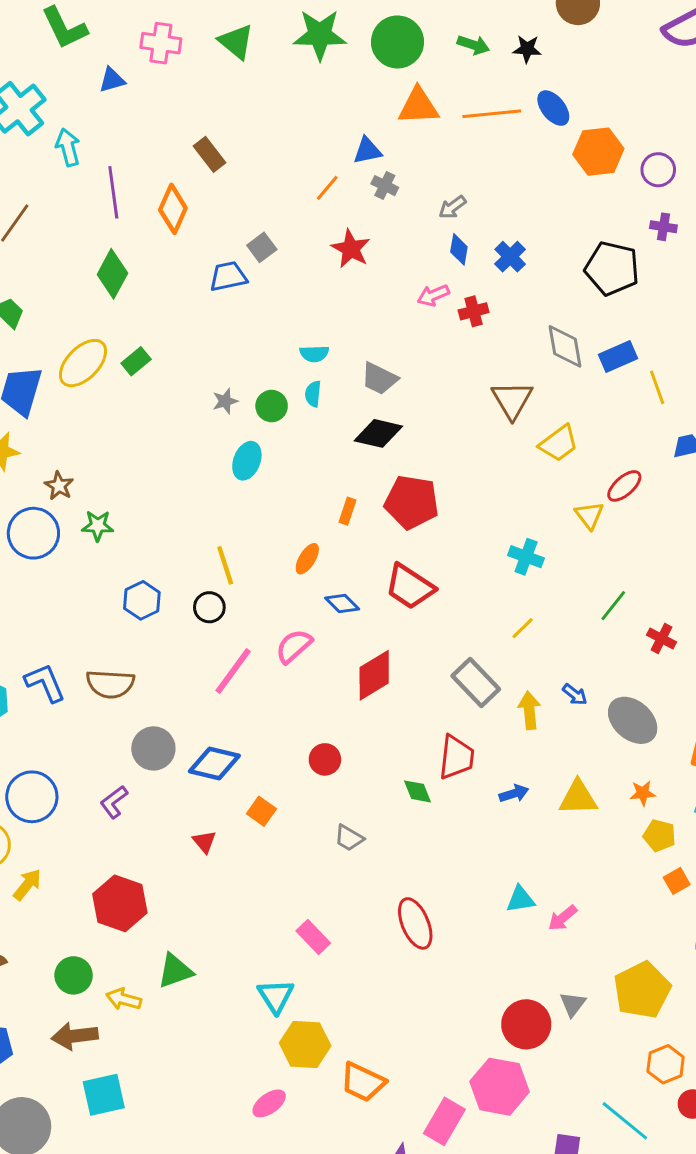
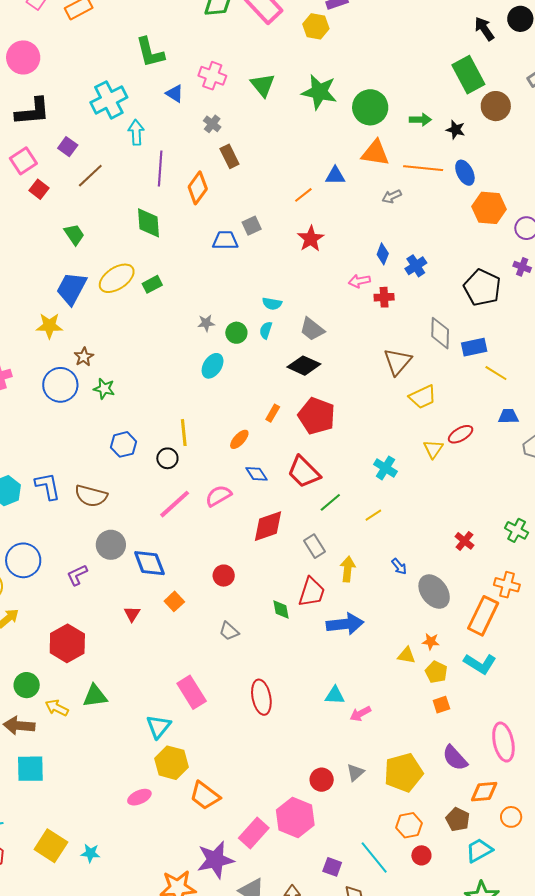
green arrow: (473, 45) -> (420, 120), turned -30
blue triangle: (112, 80) -> (175, 94), turned 36
gray cross: (385, 186) -> (212, 124), moved
gray arrow: (452, 207) -> (392, 196), moved
green diamond: (112, 274) -> (149, 223), turned -44
yellow line: (657, 387) -> (496, 373), turned -50
green line: (613, 606) -> (330, 502), moved
gray rectangle: (476, 682) -> (314, 546), moved, size x0.7
yellow arrow: (529, 710) -> (348, 569), moved
blue diamond: (214, 764) -> (149, 563), turned 44
blue arrow: (514, 793) -> (345, 624), size x1.8
yellow triangle: (578, 798) -> (407, 655), moved, size x0.7
pink rectangle: (313, 937) -> (192, 692), size x1.4
red circle: (526, 1024) -> (322, 780), size x0.7

